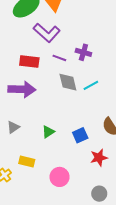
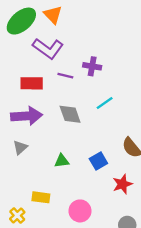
gray diamond: (68, 82) -> (70, 114), moved
gray triangle: (13, 127) -> (20, 147), moved
green triangle: (48, 132) -> (62, 161), turned 32

